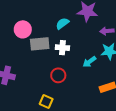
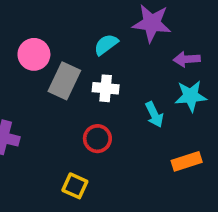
gray rectangle: (40, 44) -> (64, 81), turned -60
cyan arrow: (89, 62) -> (154, 115), turned -80

